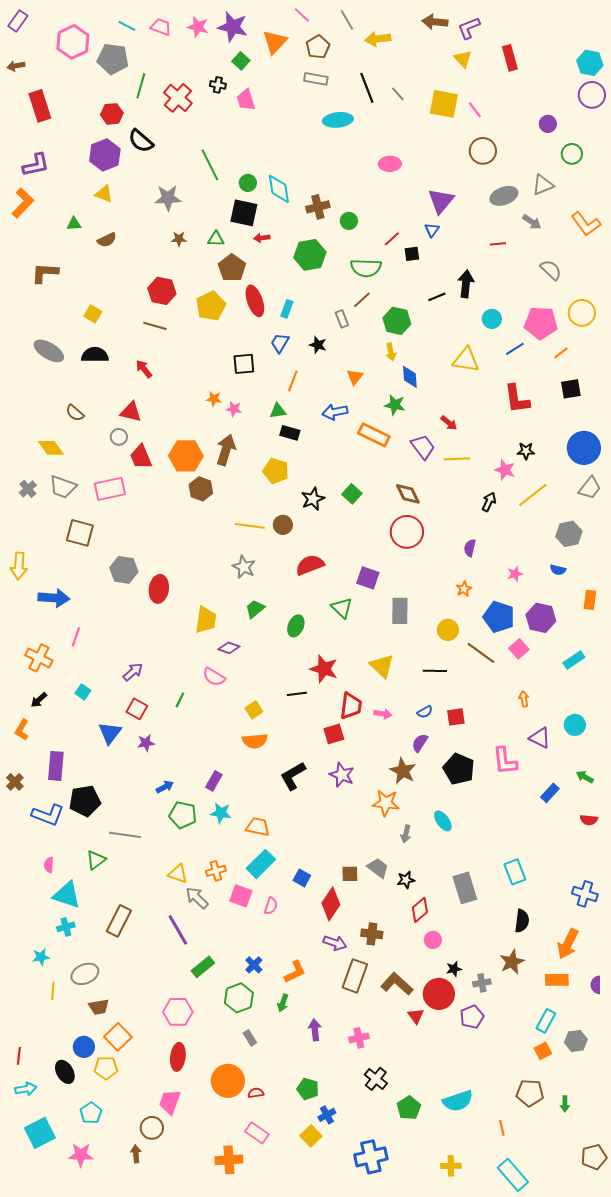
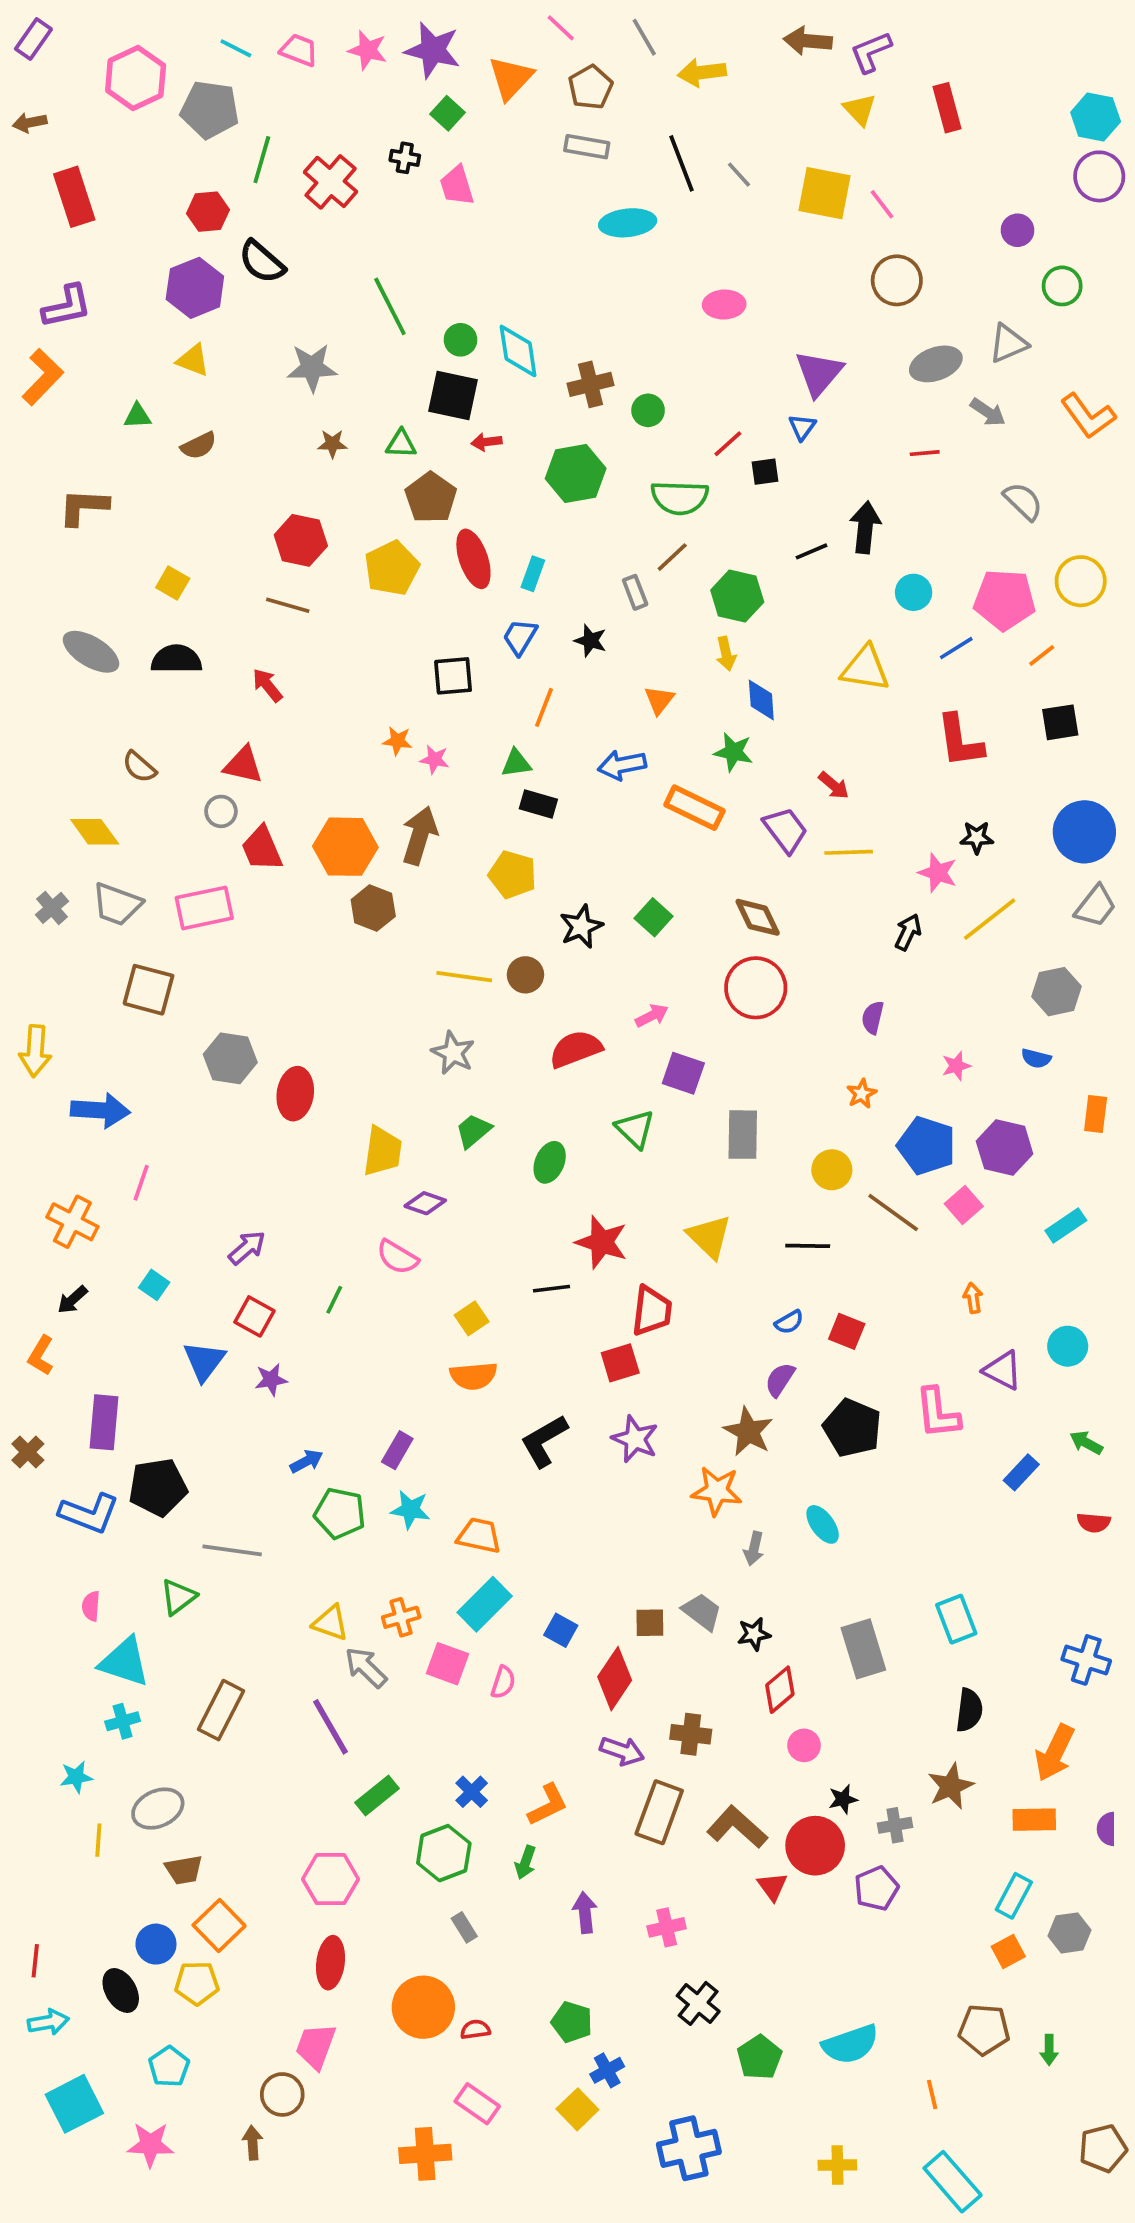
pink arrow: (383, 714) -> (652, 1016), moved, turned -36
red square: (456, 717) -> (847, 1331), turned 30

